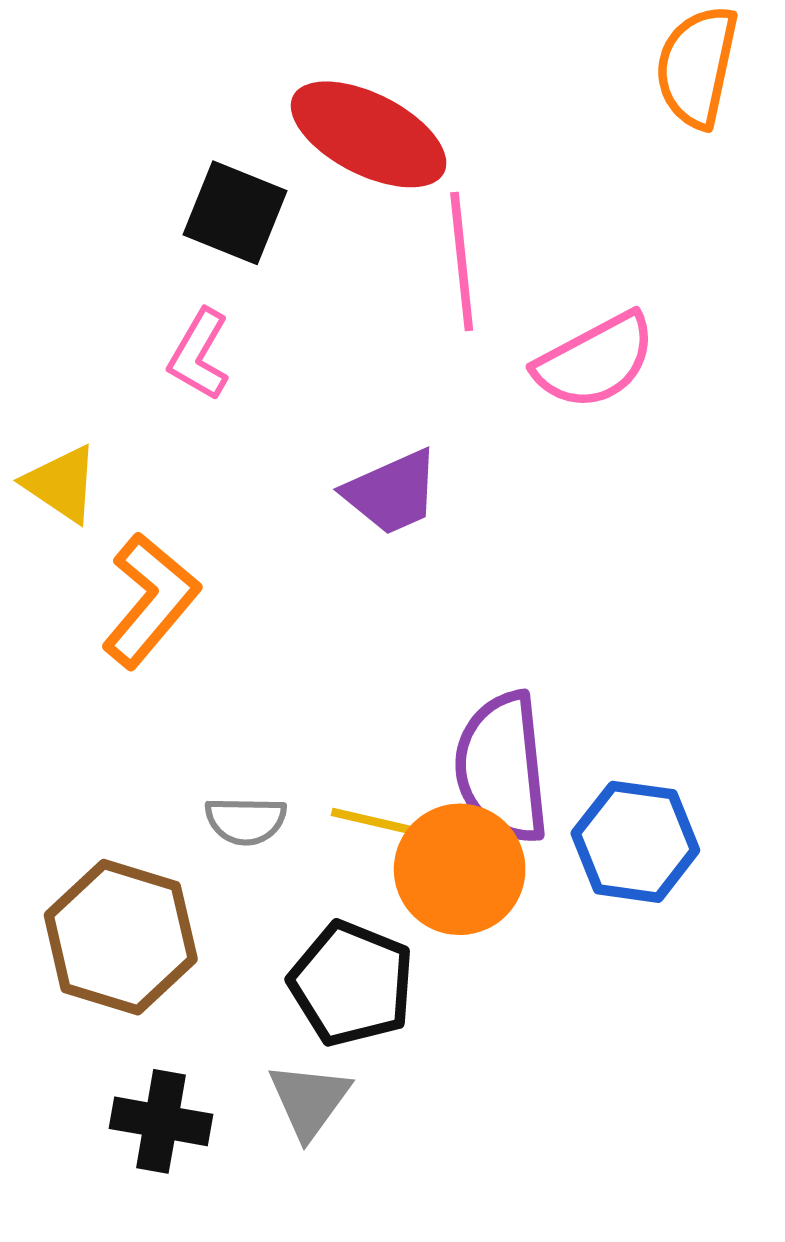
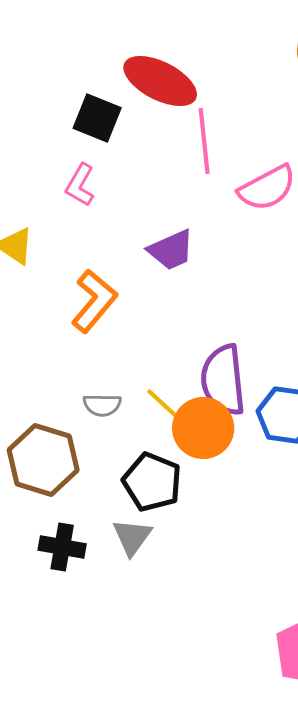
orange L-shape: (150, 600) -> (94, 301), moved
yellow line: (379, 823) -> (165, 406), turned 30

